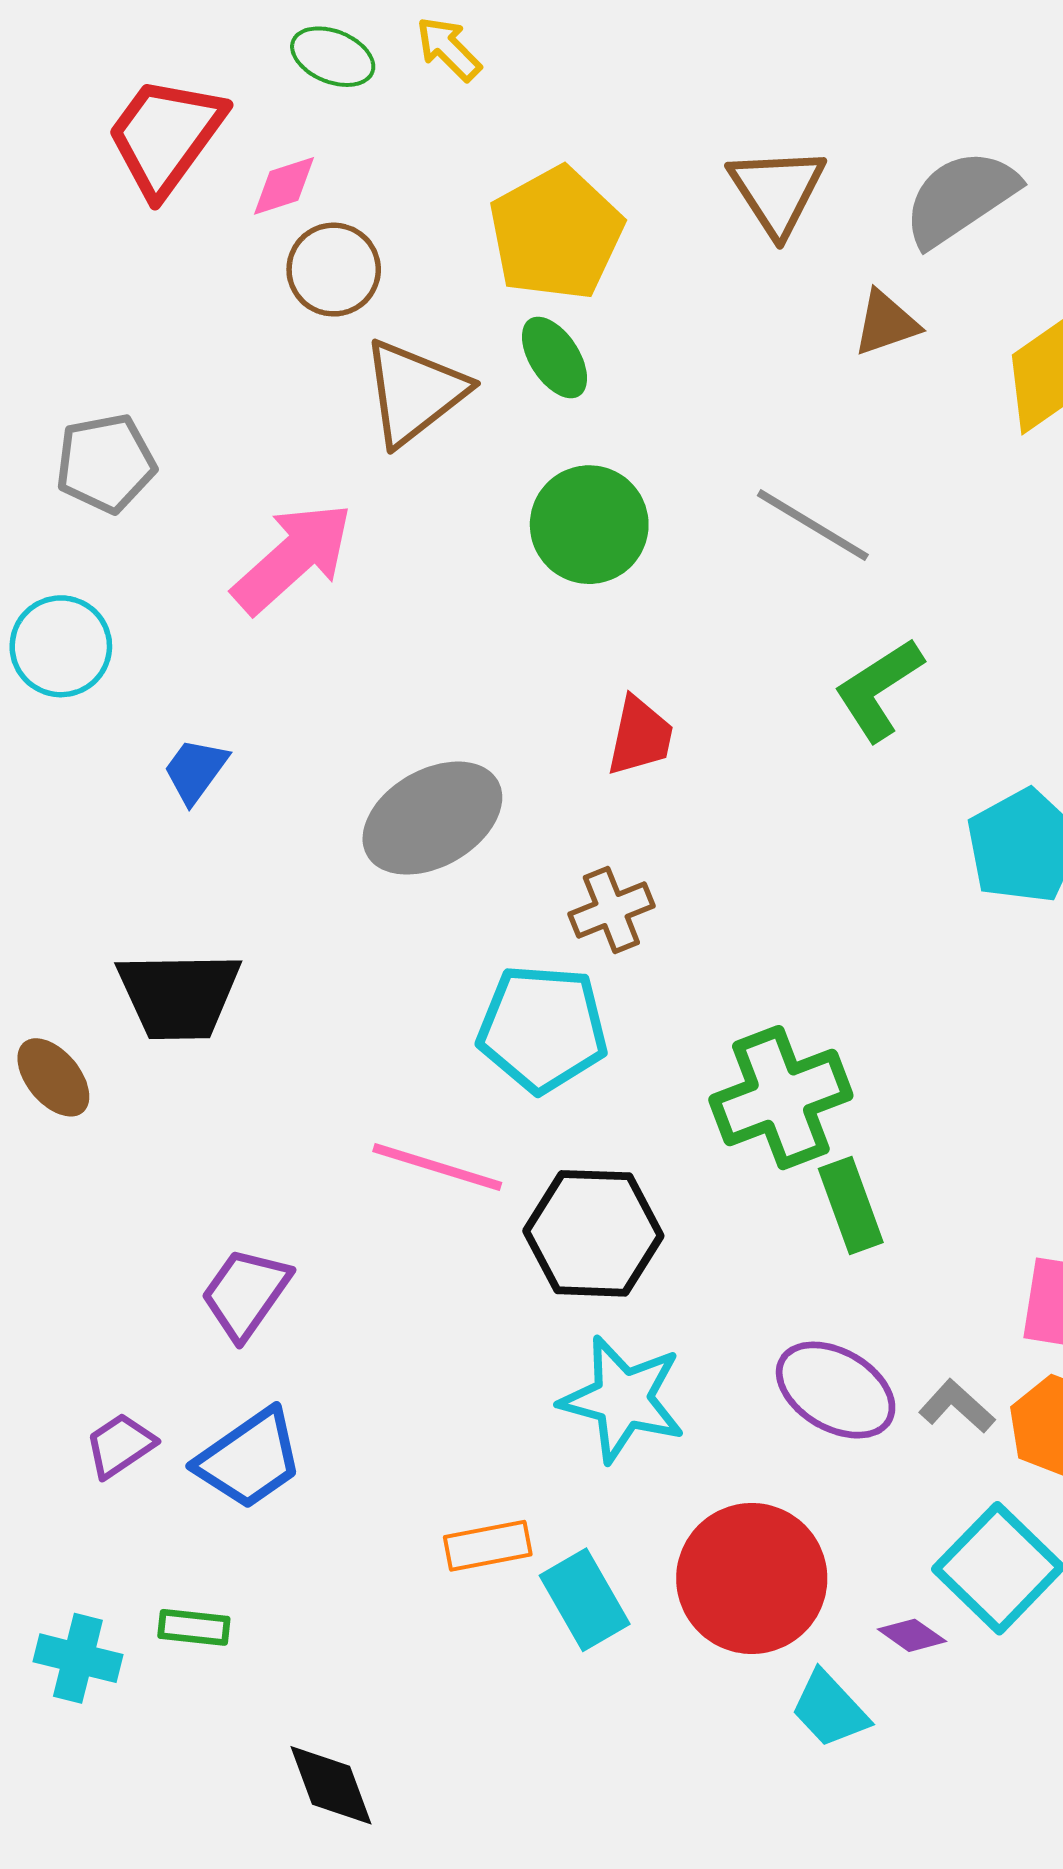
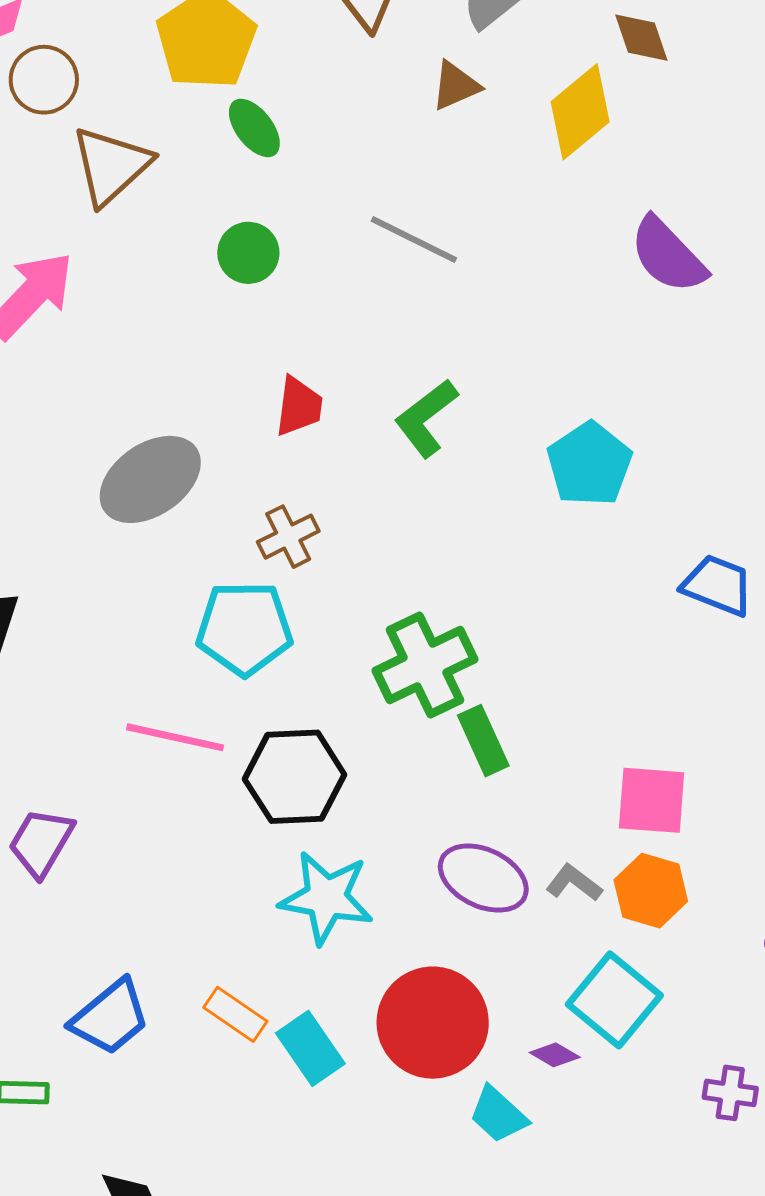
green ellipse: (554, 357) -> (254, 128), moved
green circle: (589, 525) -> (248, 253), size x0.7
green L-shape: (879, 689) -> (426, 418), moved
blue trapezoid: (249, 1459) -> (110, 1017), moved
orange rectangle: (488, 1546) -> (235, 1014), turned 50

